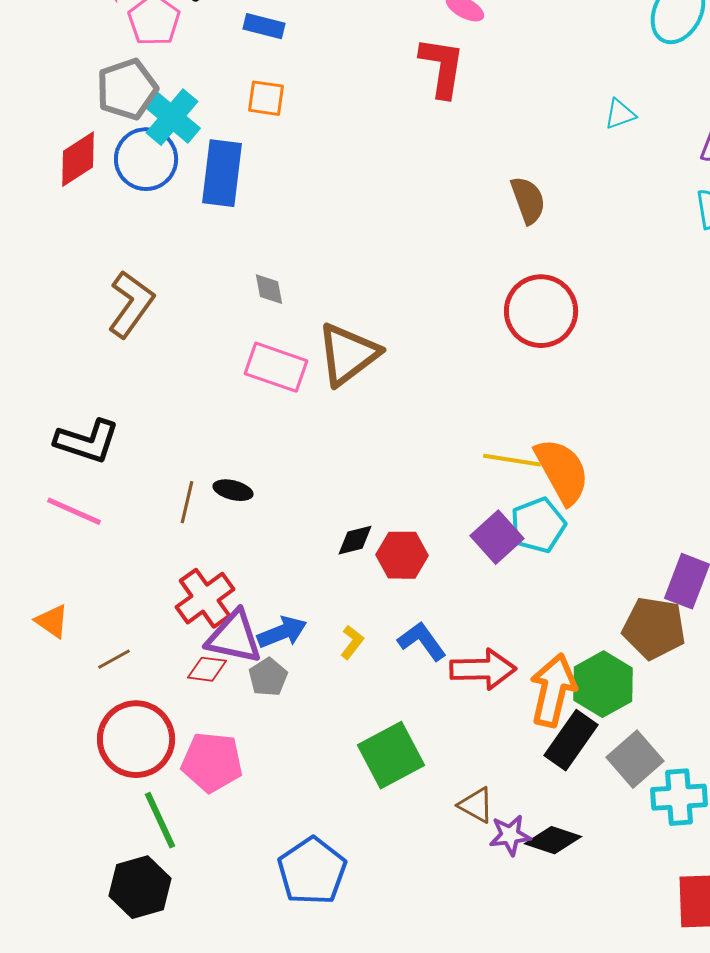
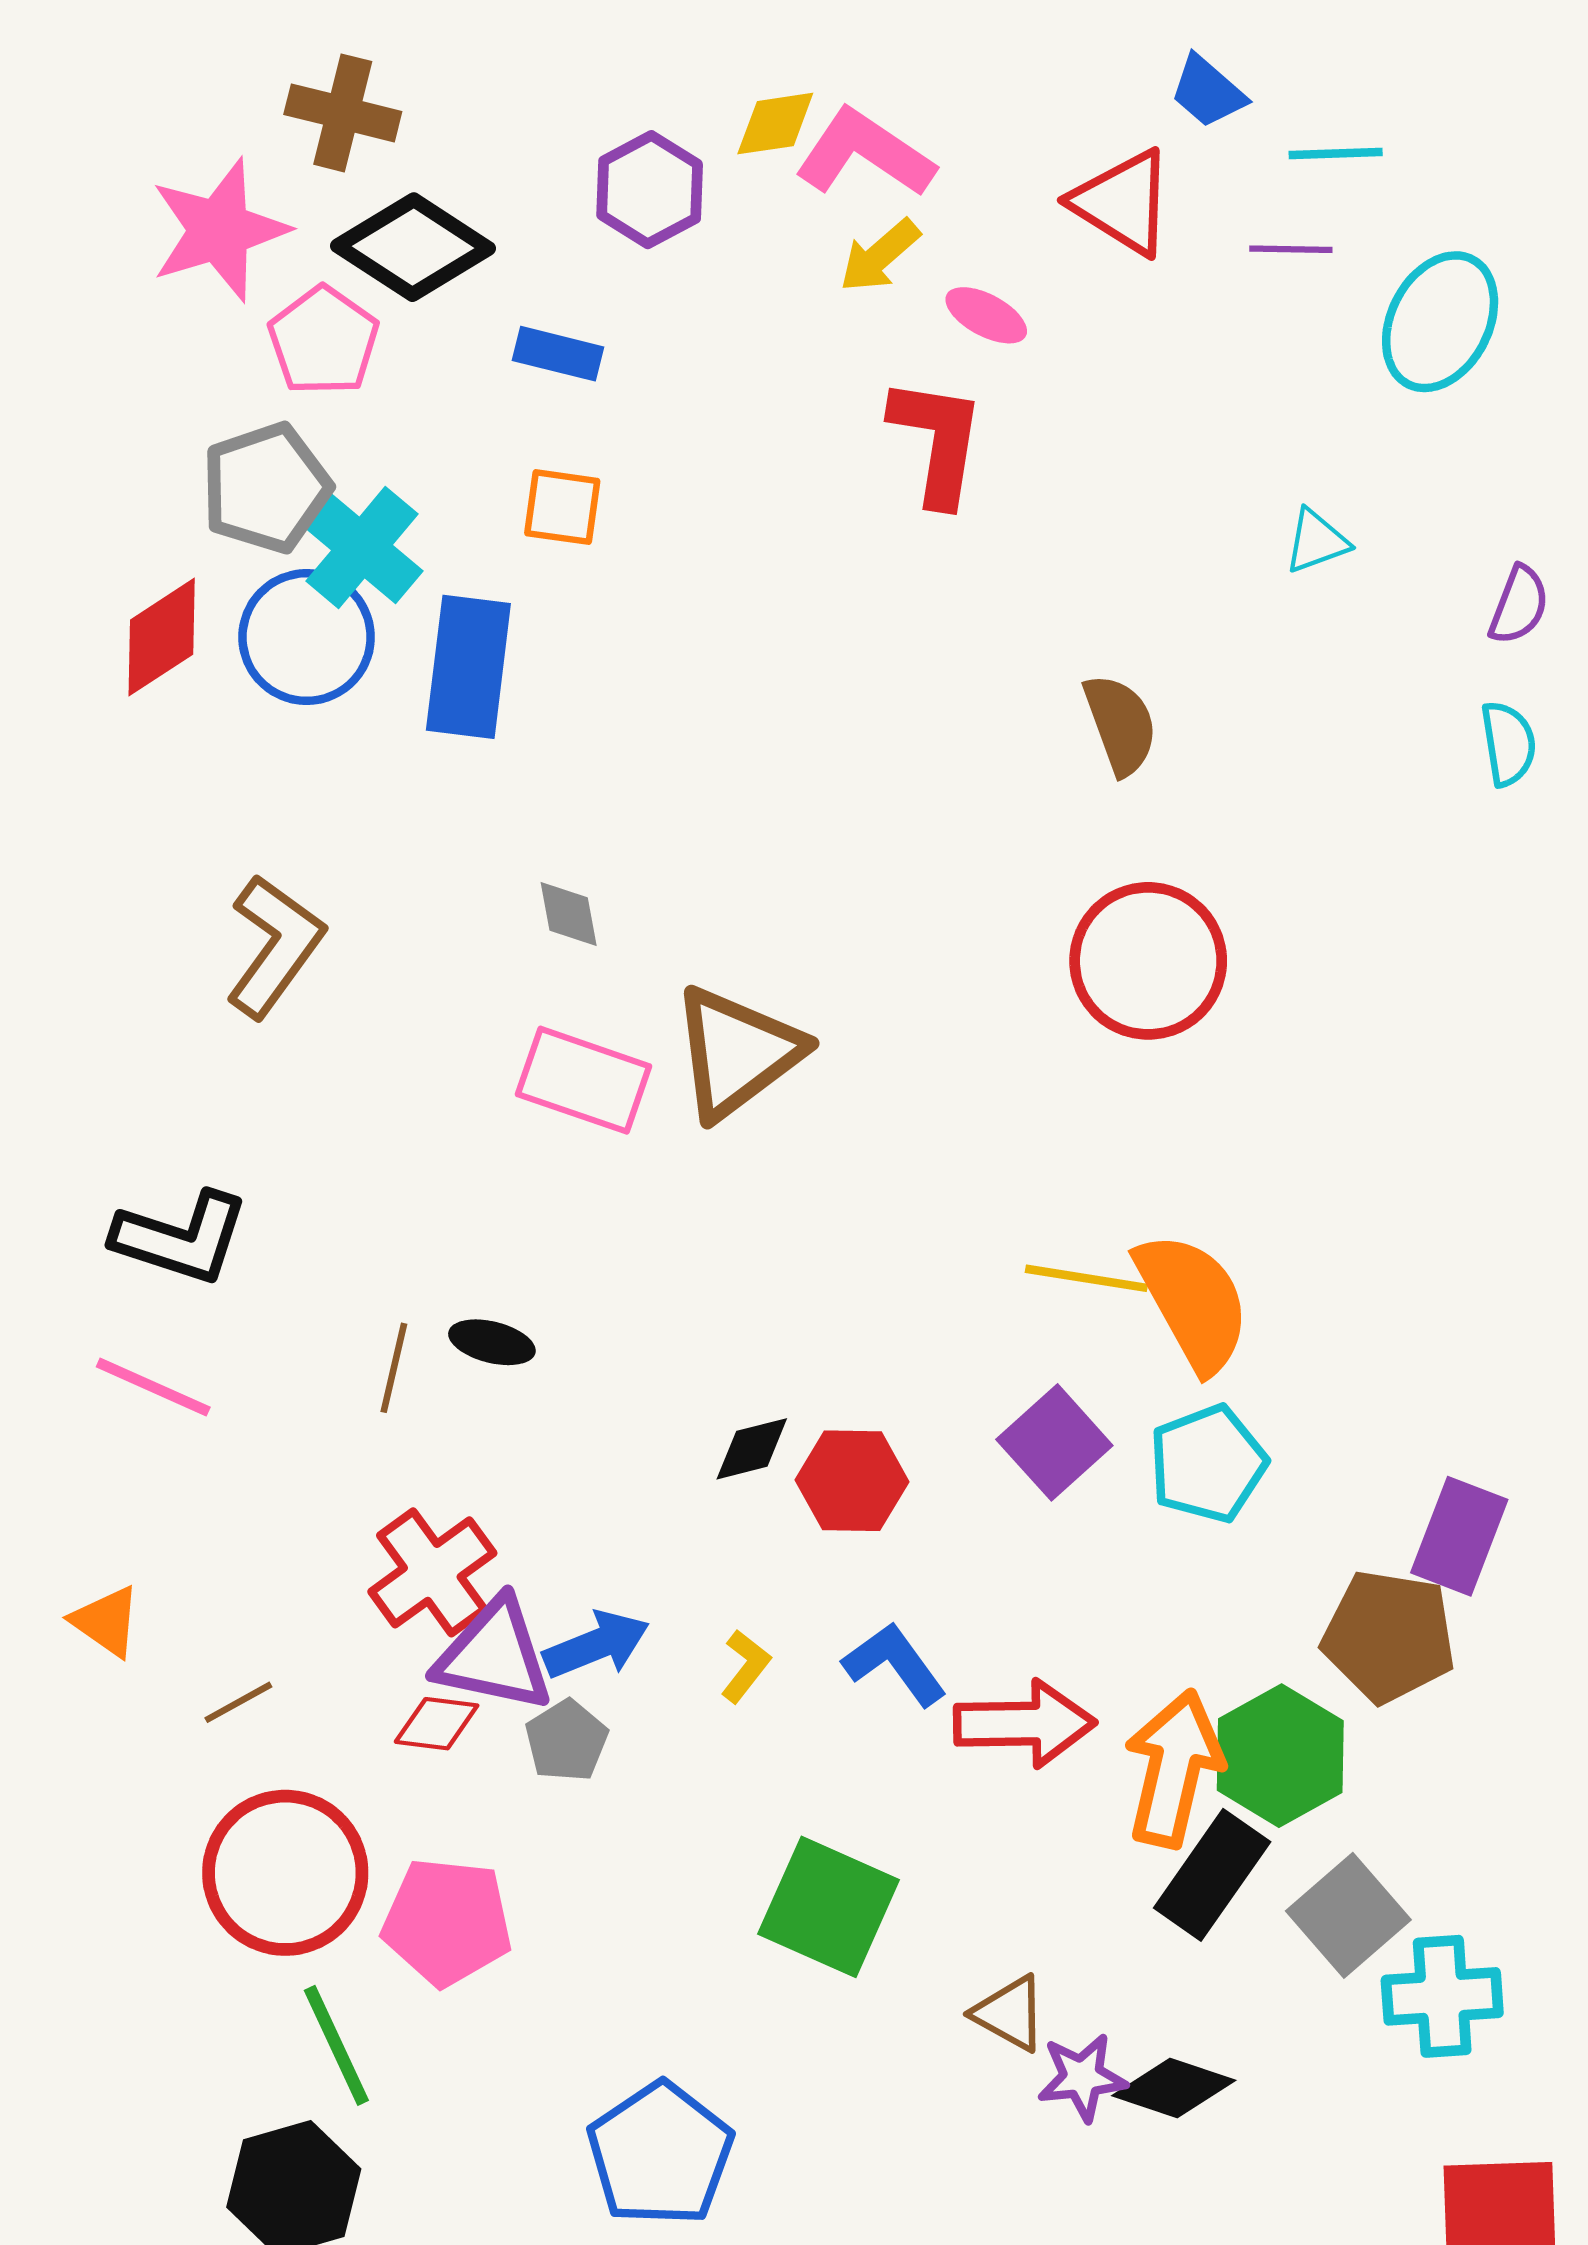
cyan pentagon: (538, 525) -> (1208, 1464), moved
green square: (391, 755) -> (829, 1907), turned -38

